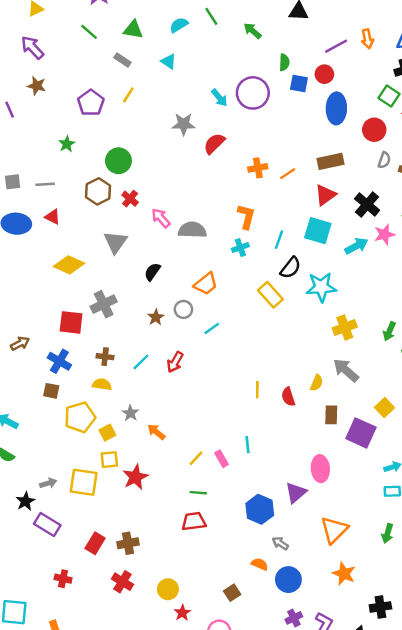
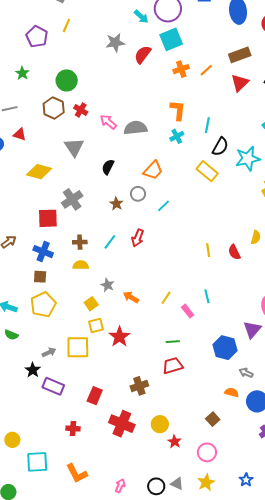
cyan square: (318, 231) -> (171, 39), moved, turned -30
yellow pentagon: (80, 417) -> (43, 305), moved
yellow line: (196, 458) -> (166, 298), moved
brown cross: (128, 543) -> (139, 386), moved
red cross: (122, 582) -> (122, 424), size x1.4

